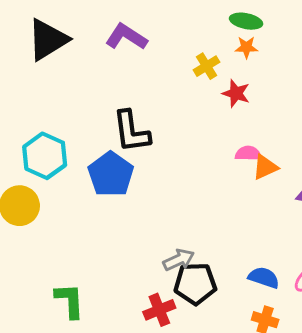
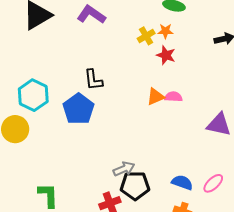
orange star: (246, 47) -> (165, 31), moved
black L-shape: (131, 131) -> (93, 80), size x0.7
orange triangle: (265, 167) -> (155, 97), moved

